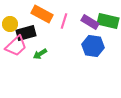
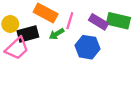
blue hexagon: (93, 46) -> (87, 47), moved
green arrow: (40, 54) -> (57, 34), moved

